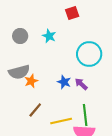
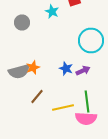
cyan star: (49, 36) -> (52, 12), moved
gray semicircle: (19, 72) -> (19, 72), moved
purple arrow: (81, 84) -> (83, 70), turned 112

